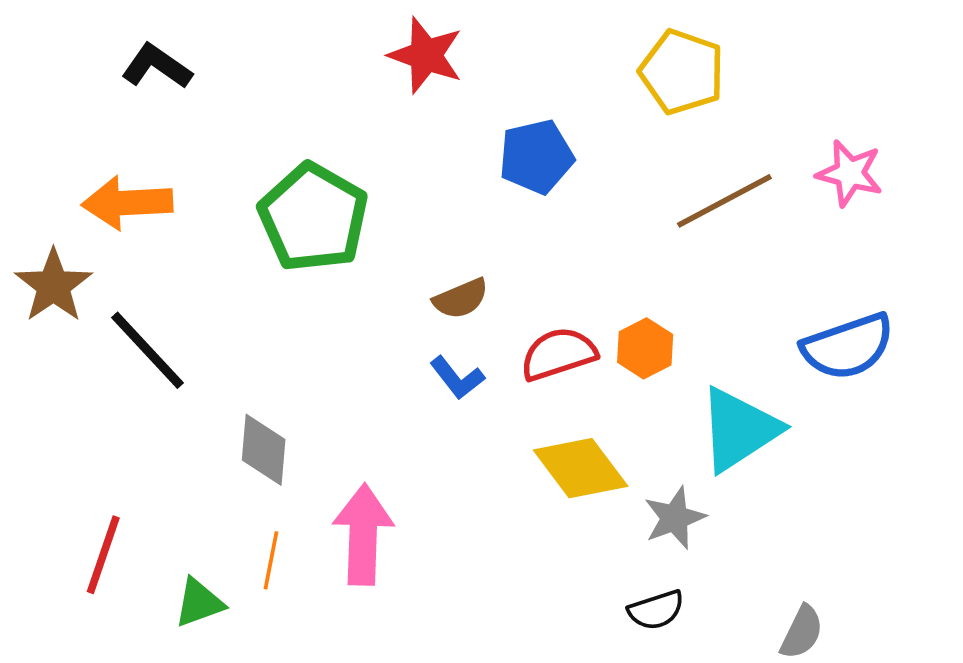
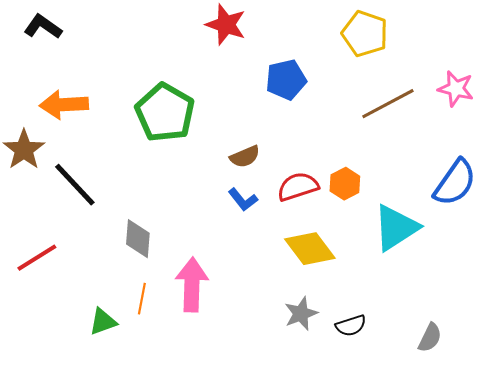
black L-shape: (157, 66) -> (43, 27), moved
blue semicircle: (848, 347) -> (455, 183), turned -36
gray star: (675, 518) -> (301, 314), moved
red line: (103, 555) -> (37, 258), moved, turned 39

